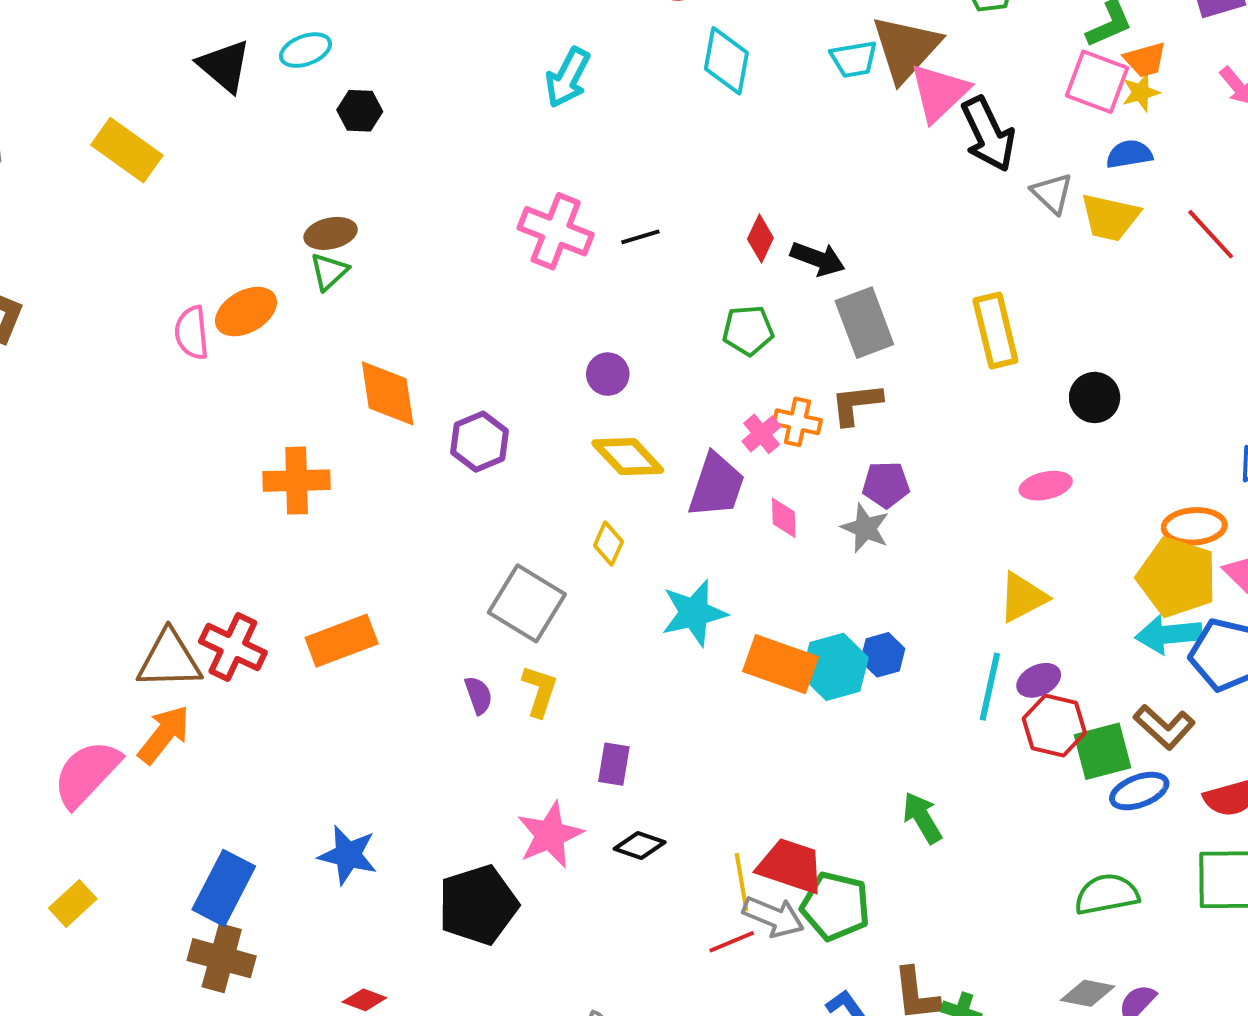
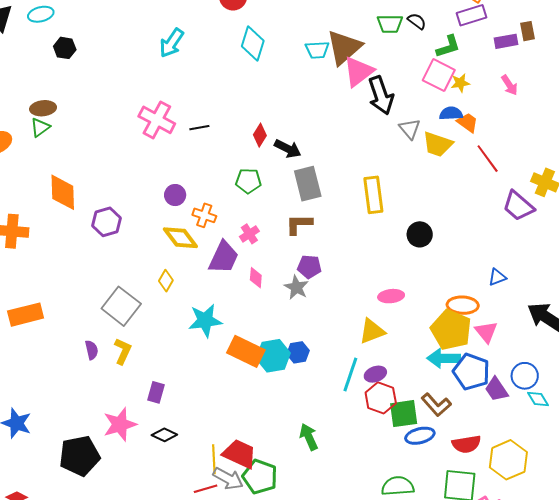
orange trapezoid: (1145, 60) -> (467, 123), moved, turned -135
orange cross: (797, 422) -> (204, 215), moved
pink ellipse: (1046, 486) -> (391, 296), moved

